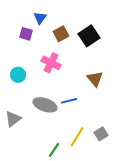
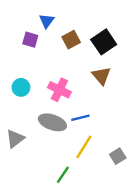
pink cross: (51, 63) -> (59, 90), moved
brown triangle: (95, 79) -> (101, 76), moved
yellow line: (77, 137) -> (84, 147), moved

